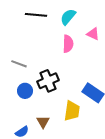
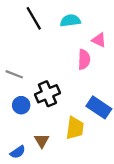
black line: (36, 15) -> (34, 18), turned 55
cyan semicircle: (68, 17) -> (70, 21), turned 42
pink semicircle: (68, 44) -> (84, 59), moved

